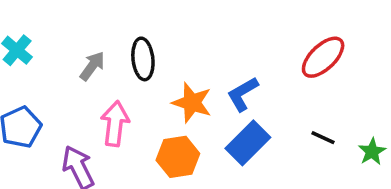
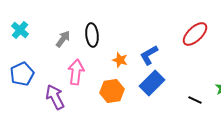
orange star: (192, 103) -> (120, 60), size x0.7
black line: (323, 138) -> (195, 100), moved

